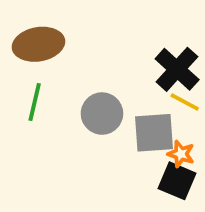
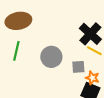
gray square: (154, 133) -> (78, 67), size x0.6

